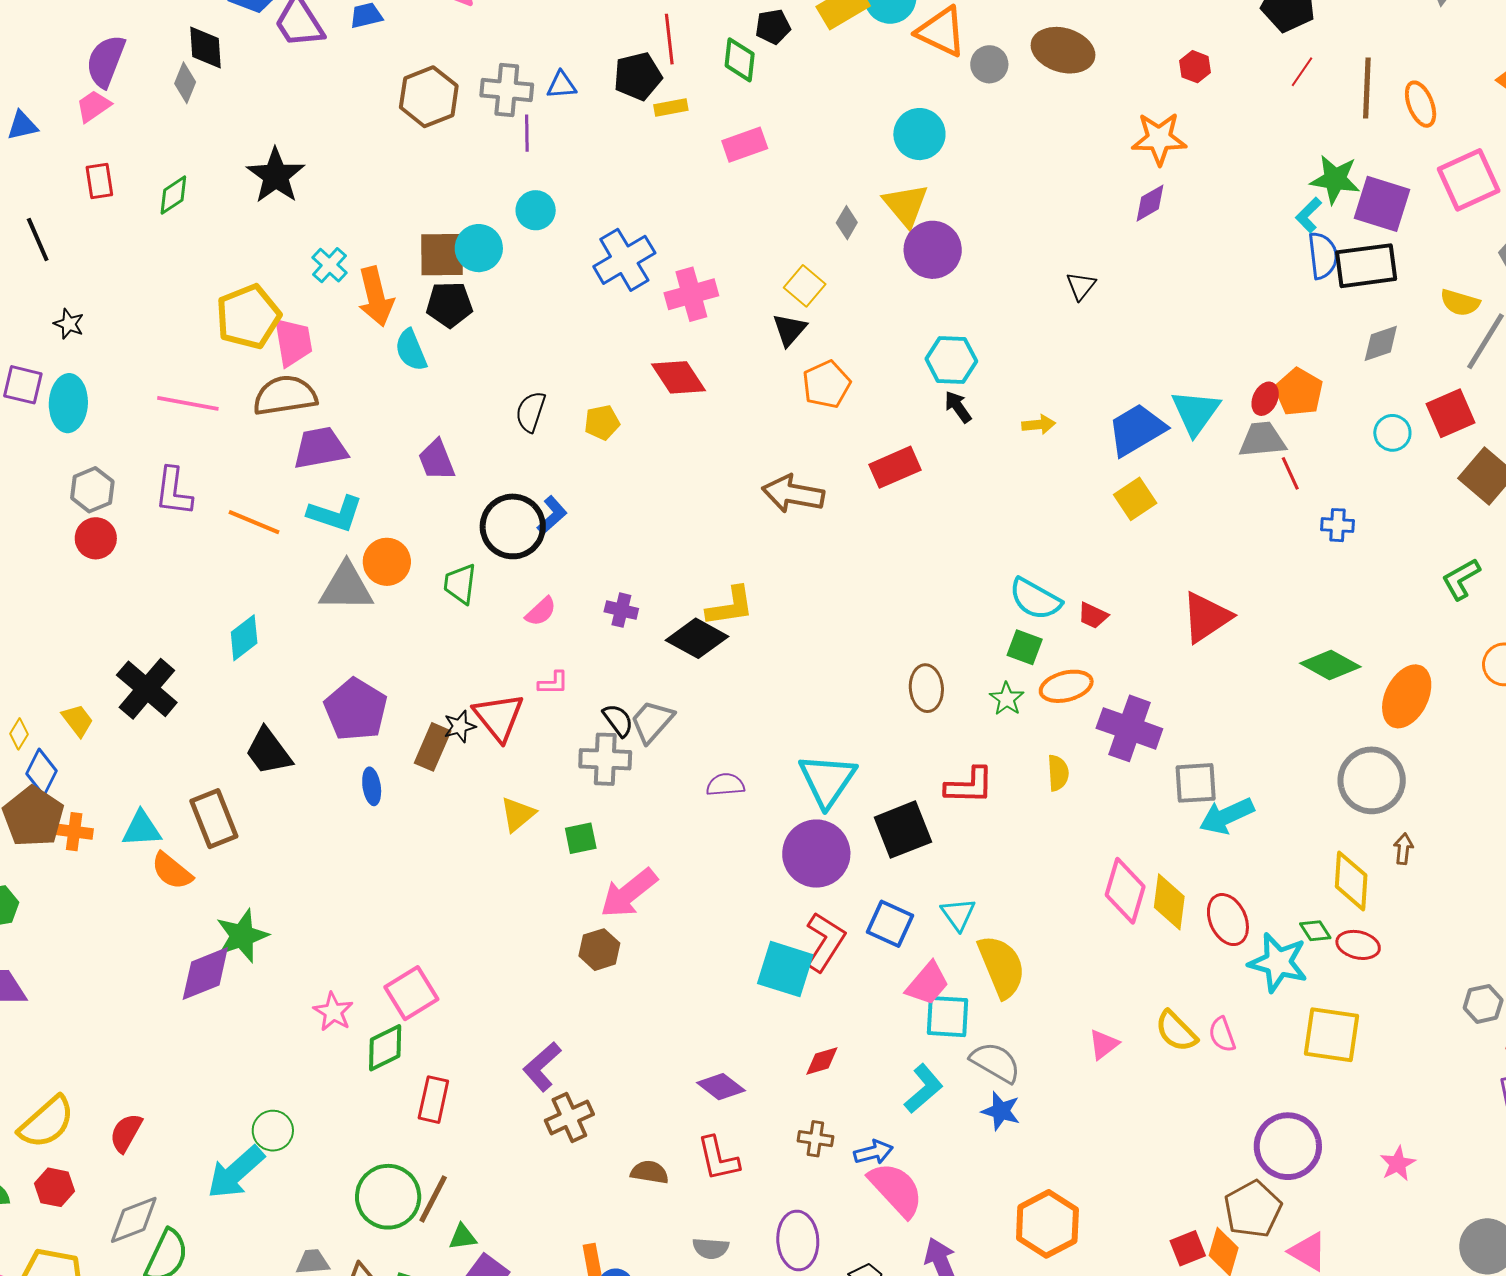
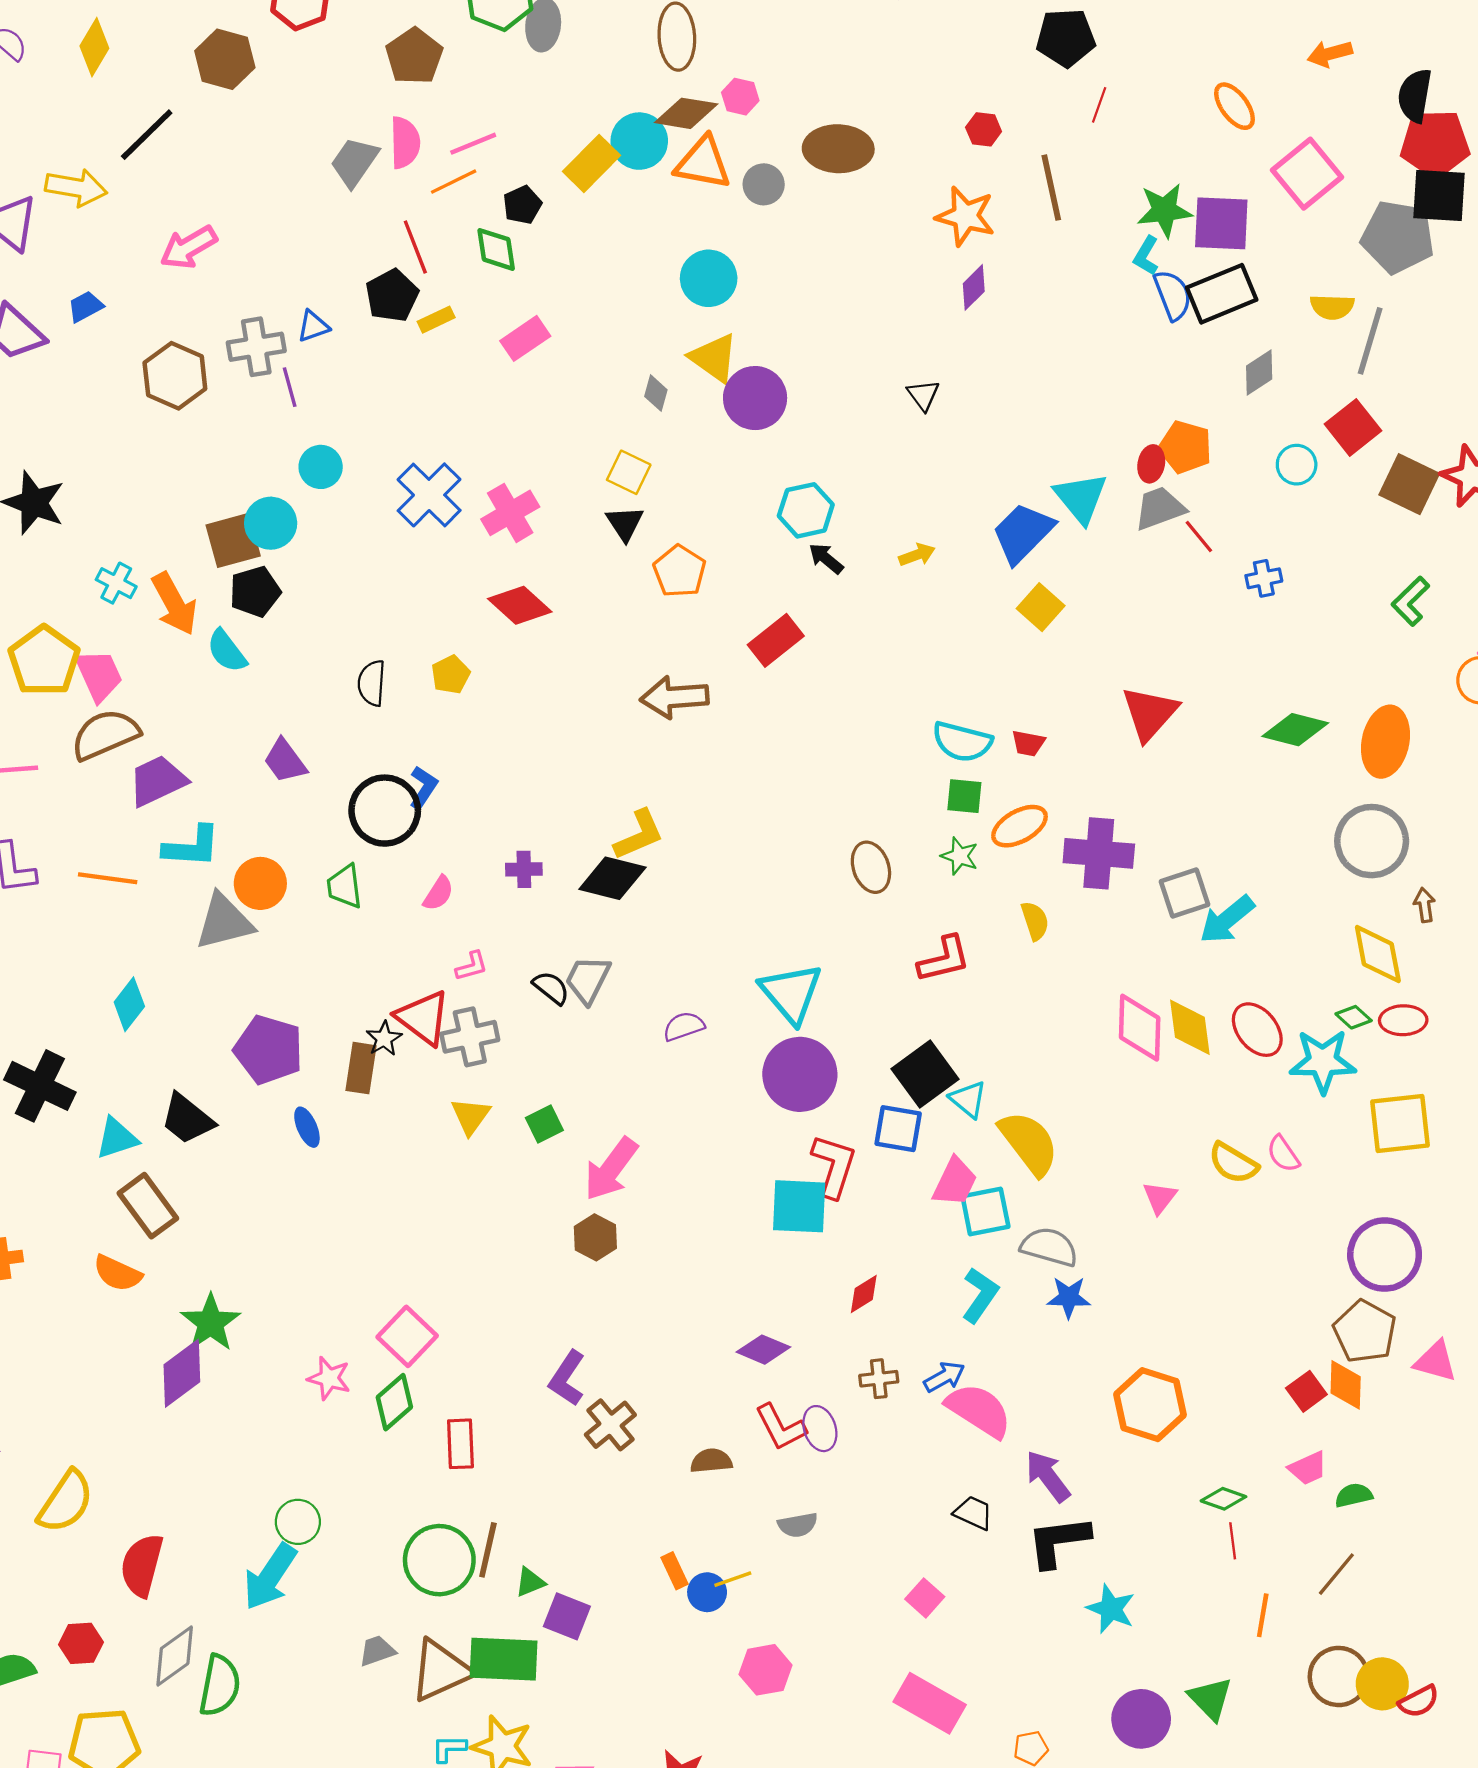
brown line: (1367, 88) -> (1051, 188), moved
orange star: (1159, 139) -> (965, 216), turned 30
gray cross: (605, 759) -> (470, 1037), moved
cyan triangle: (142, 829) -> (117, 1138), moved
black square: (903, 830) -> (925, 1074), moved
yellow semicircle: (47, 1122) -> (66, 1502), moved
red semicircle: (126, 1133) -> (142, 1565), size x1.4
purple ellipse: (798, 1240) -> (820, 1429), moved, size x0.7

